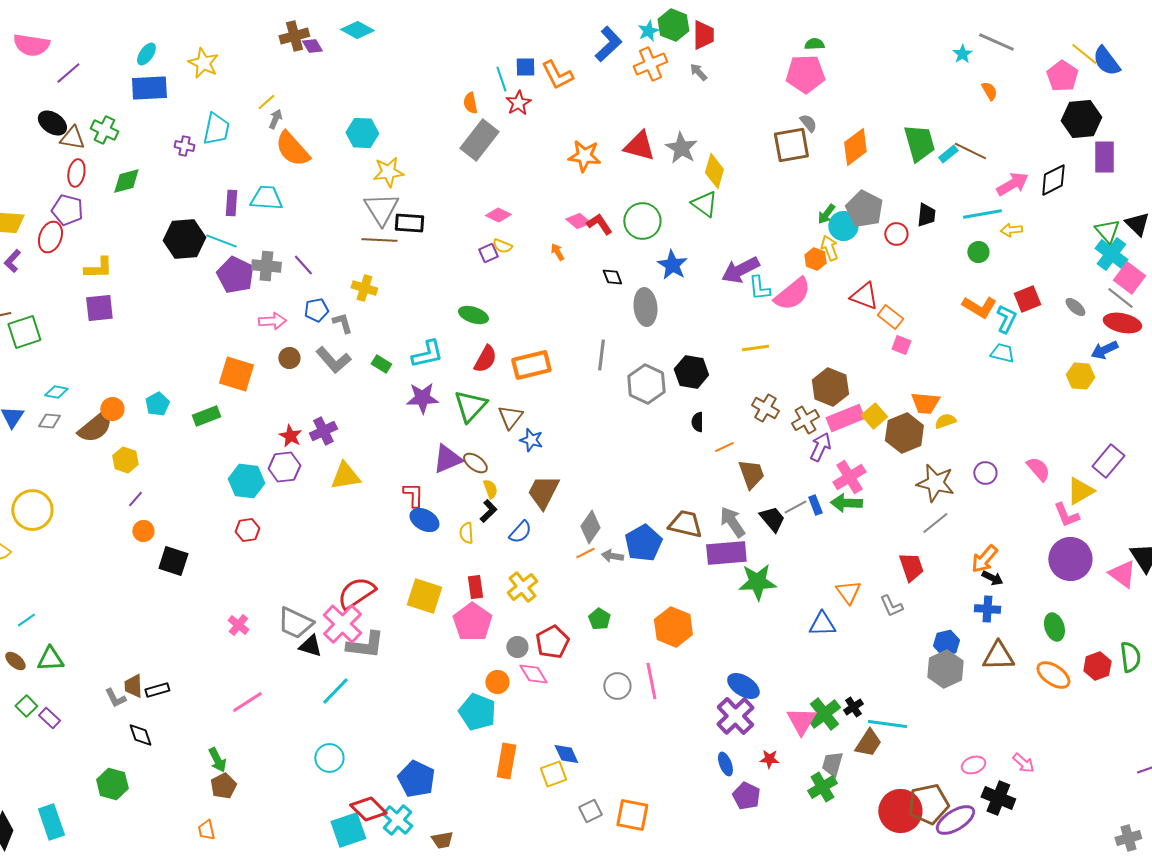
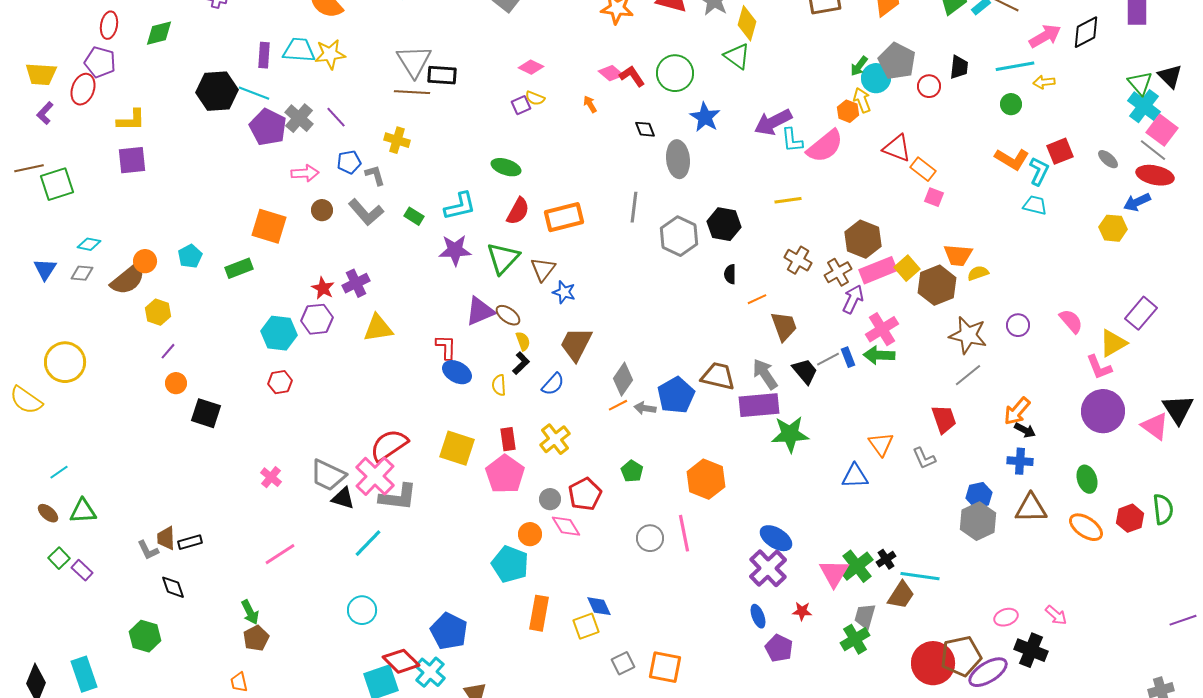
yellow star: (388, 172) -> (330, 54), moved
gray cross: (266, 266) -> (299, 118), turned 36

